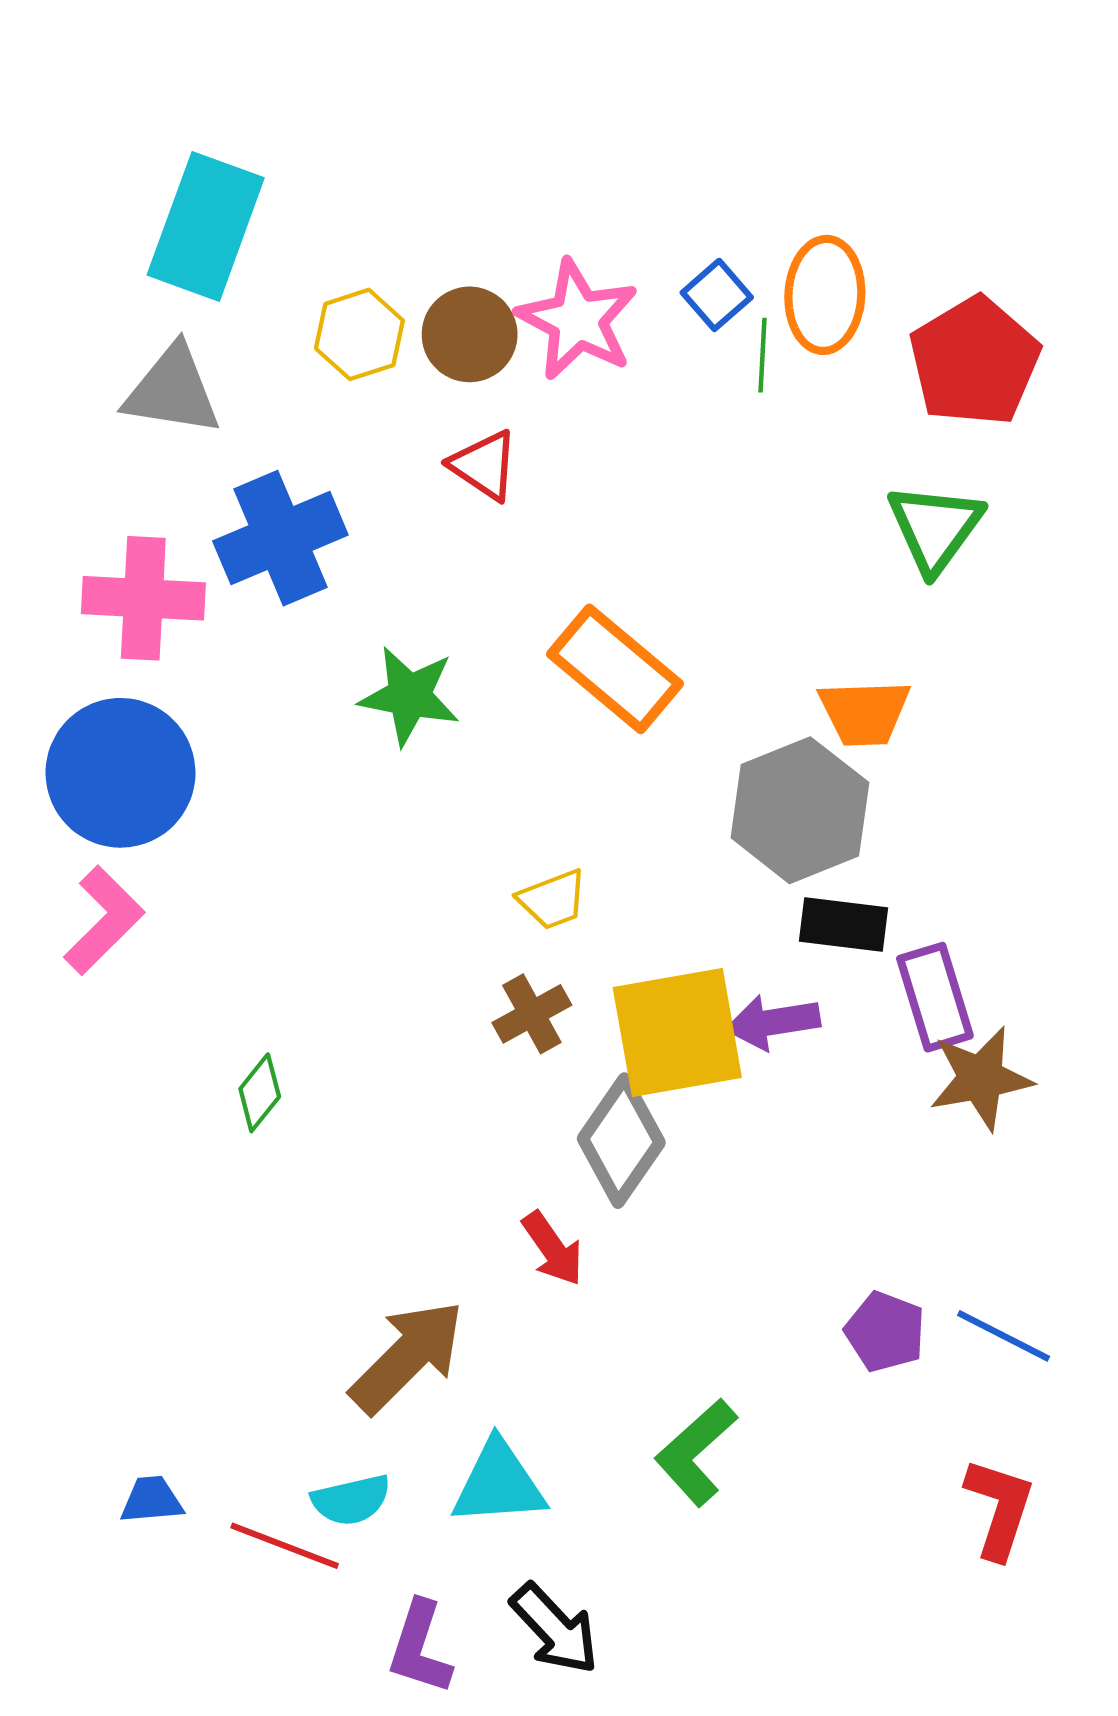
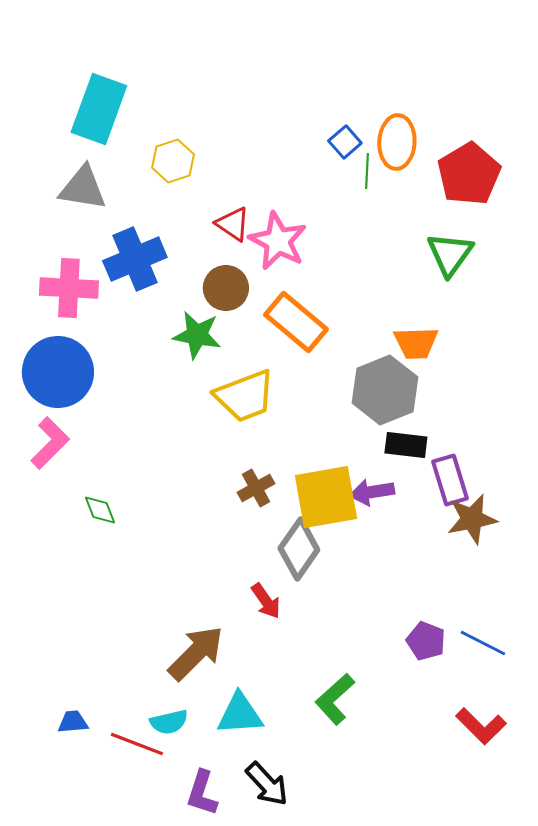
pink star: (578, 320) -> (278, 241), moved
brown circle: (470, 334) -> (226, 288), moved
yellow trapezoid: (553, 900) -> (245, 396), moved, size x1.8
green diamond: (260, 1093) -> (100, 510), moved, turned -60
red L-shape: (999, 1508) -> (481, 726), turned 117

